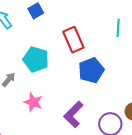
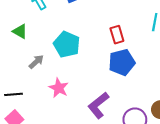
red rectangle: (73, 40) -> (117, 35), moved, size x0.7

